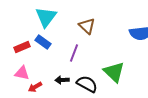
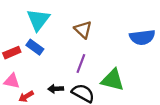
purple line: (74, 53) -> (81, 64), moved
green triangle: (114, 72) -> (113, 80), turned -30

